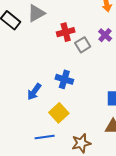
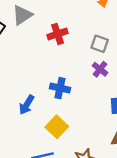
purple cross: (105, 35) -> (100, 69), moved
gray square: (83, 45) -> (100, 44), moved, turned -35

